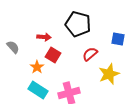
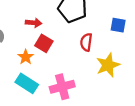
red semicircle: (90, 54) -> (86, 42), turned -42

